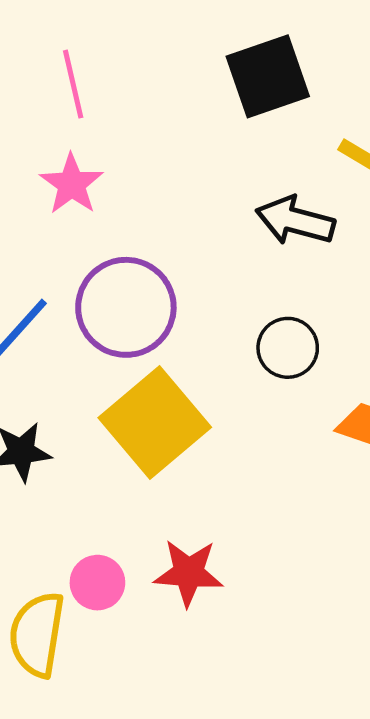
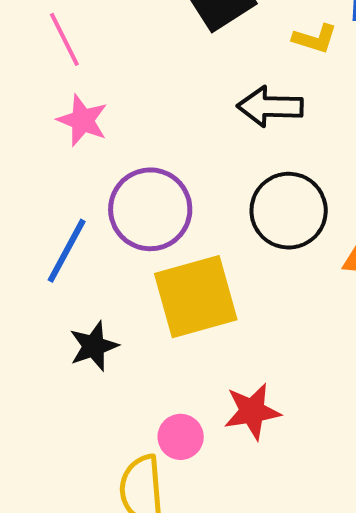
black circle: (288, 348) -> (289, 211), size x1.5
yellow square: (155, 422) -> (196, 297), turned 38

